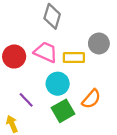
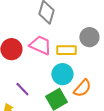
cyan circle: (58, 84) -> (62, 74), moved

